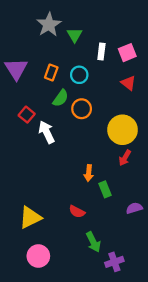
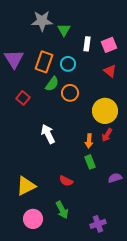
gray star: (49, 25) -> (42, 21), turned 30
orange rectangle: (51, 72) -> (44, 62), size x1.5
white arrow: (47, 132) -> (48, 134), moved
orange arrow: (89, 173) -> (89, 141), moved
green arrow: (93, 242) -> (62, 210), moved

